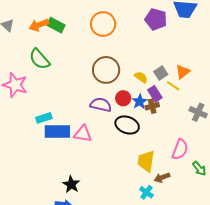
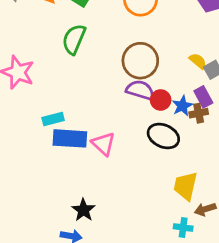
green semicircle: (39, 59) -> (74, 39), moved, turned 60
yellow semicircle: (141, 77) -> (198, 61), moved
purple semicircle: (101, 105) -> (140, 90), moved
pink triangle: (83, 134) -> (104, 144), turned 30
cyan cross: (146, 192) -> (183, 227), turned -32

